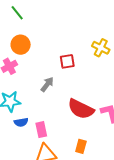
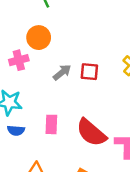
gray arrow: (47, 84) -> (62, 72), moved
pink rectangle: (41, 130) -> (51, 124), moved

